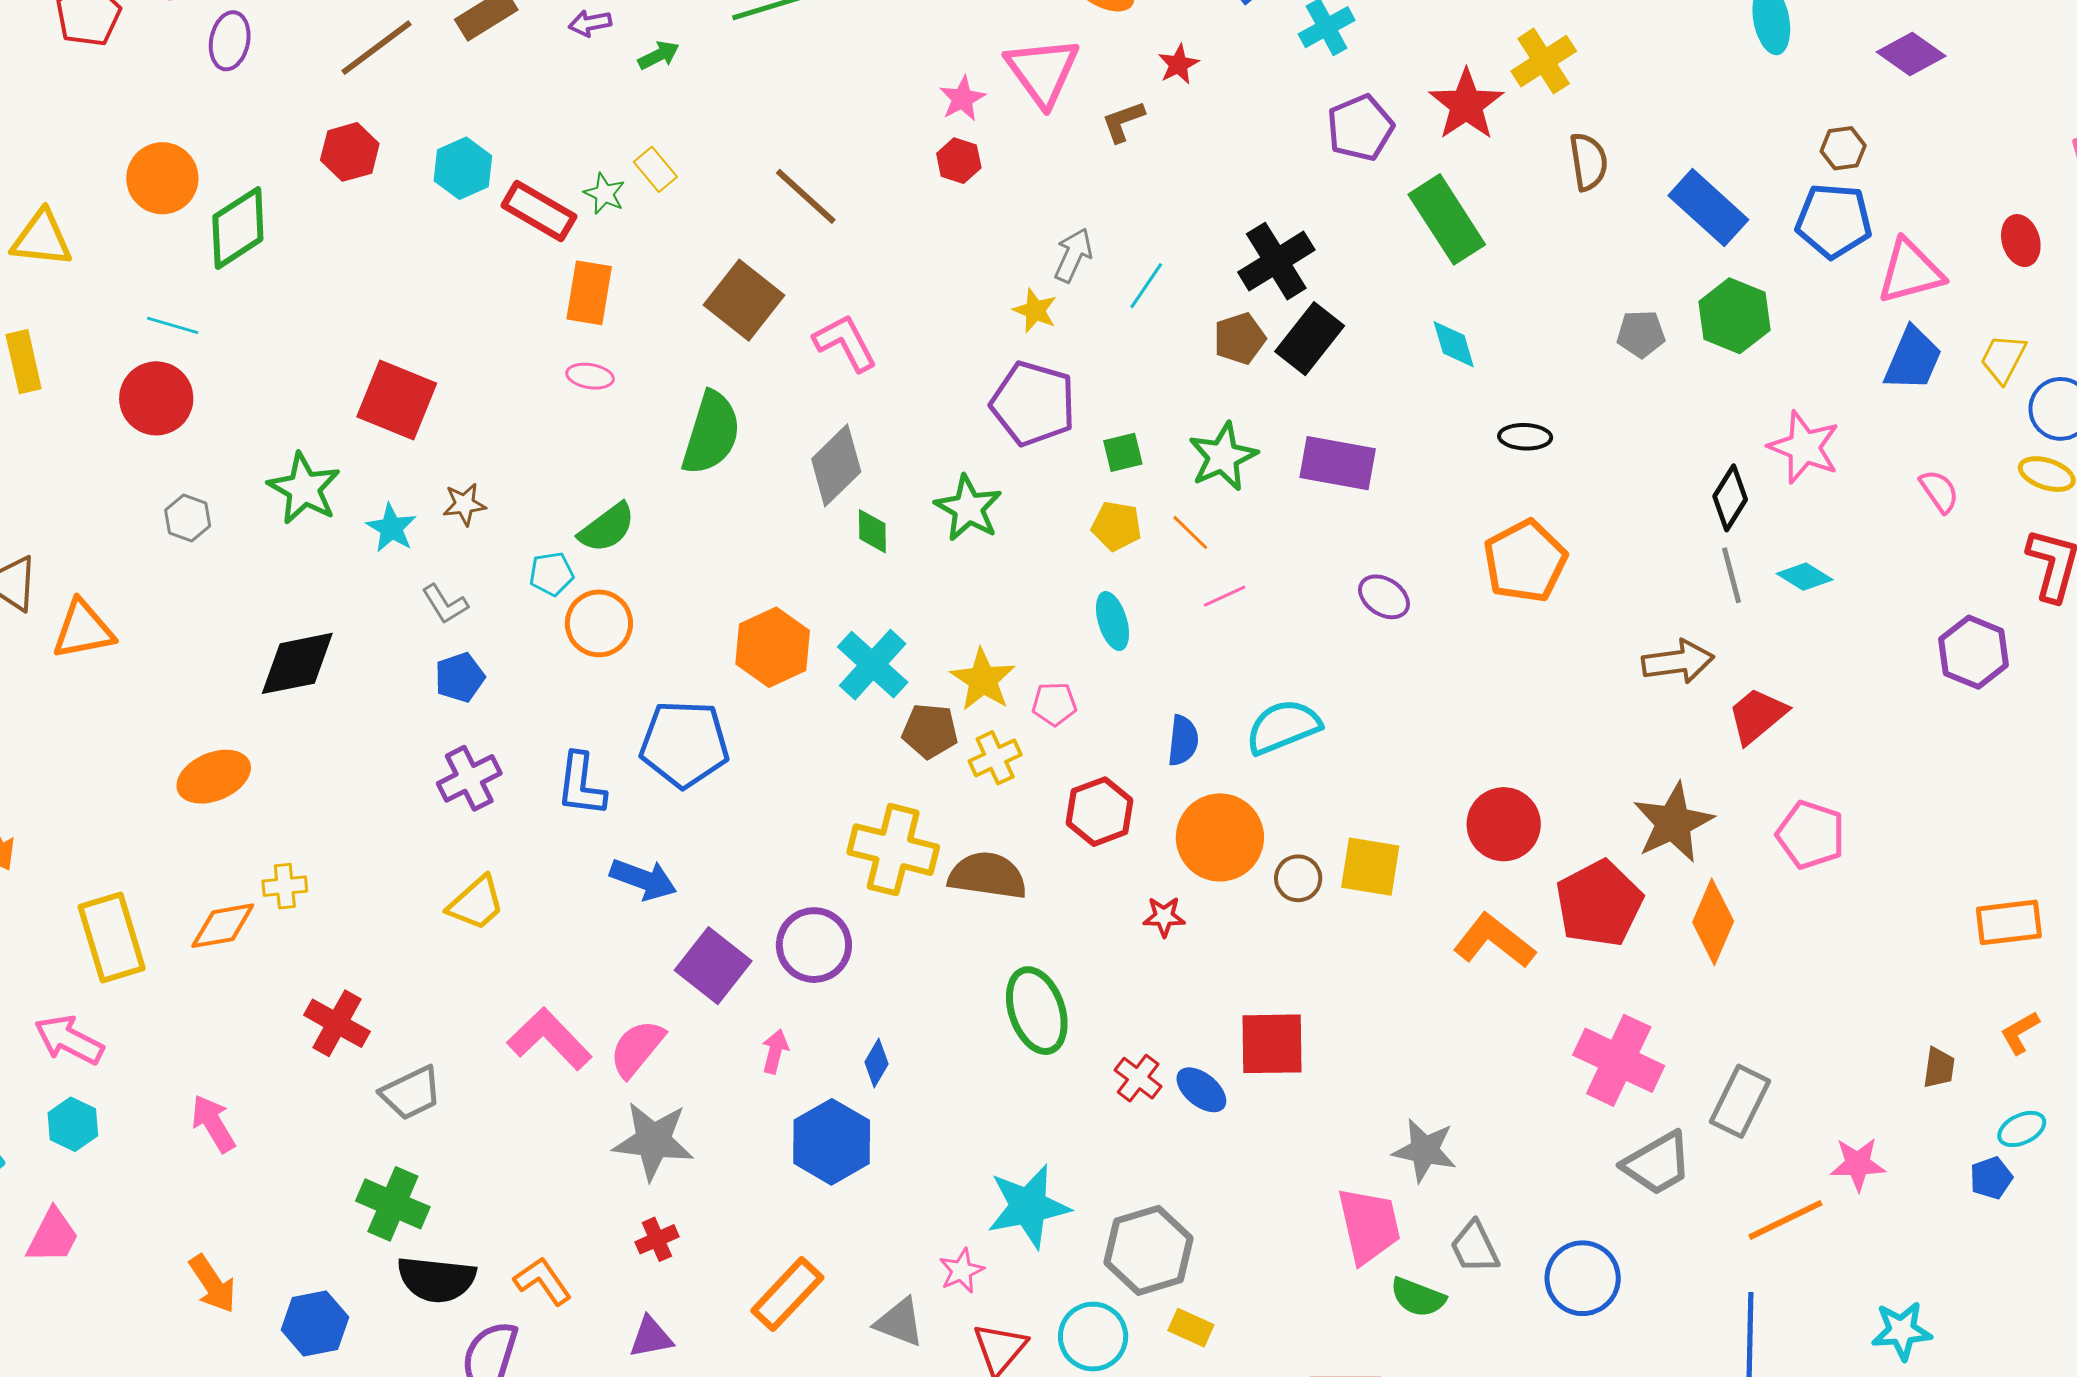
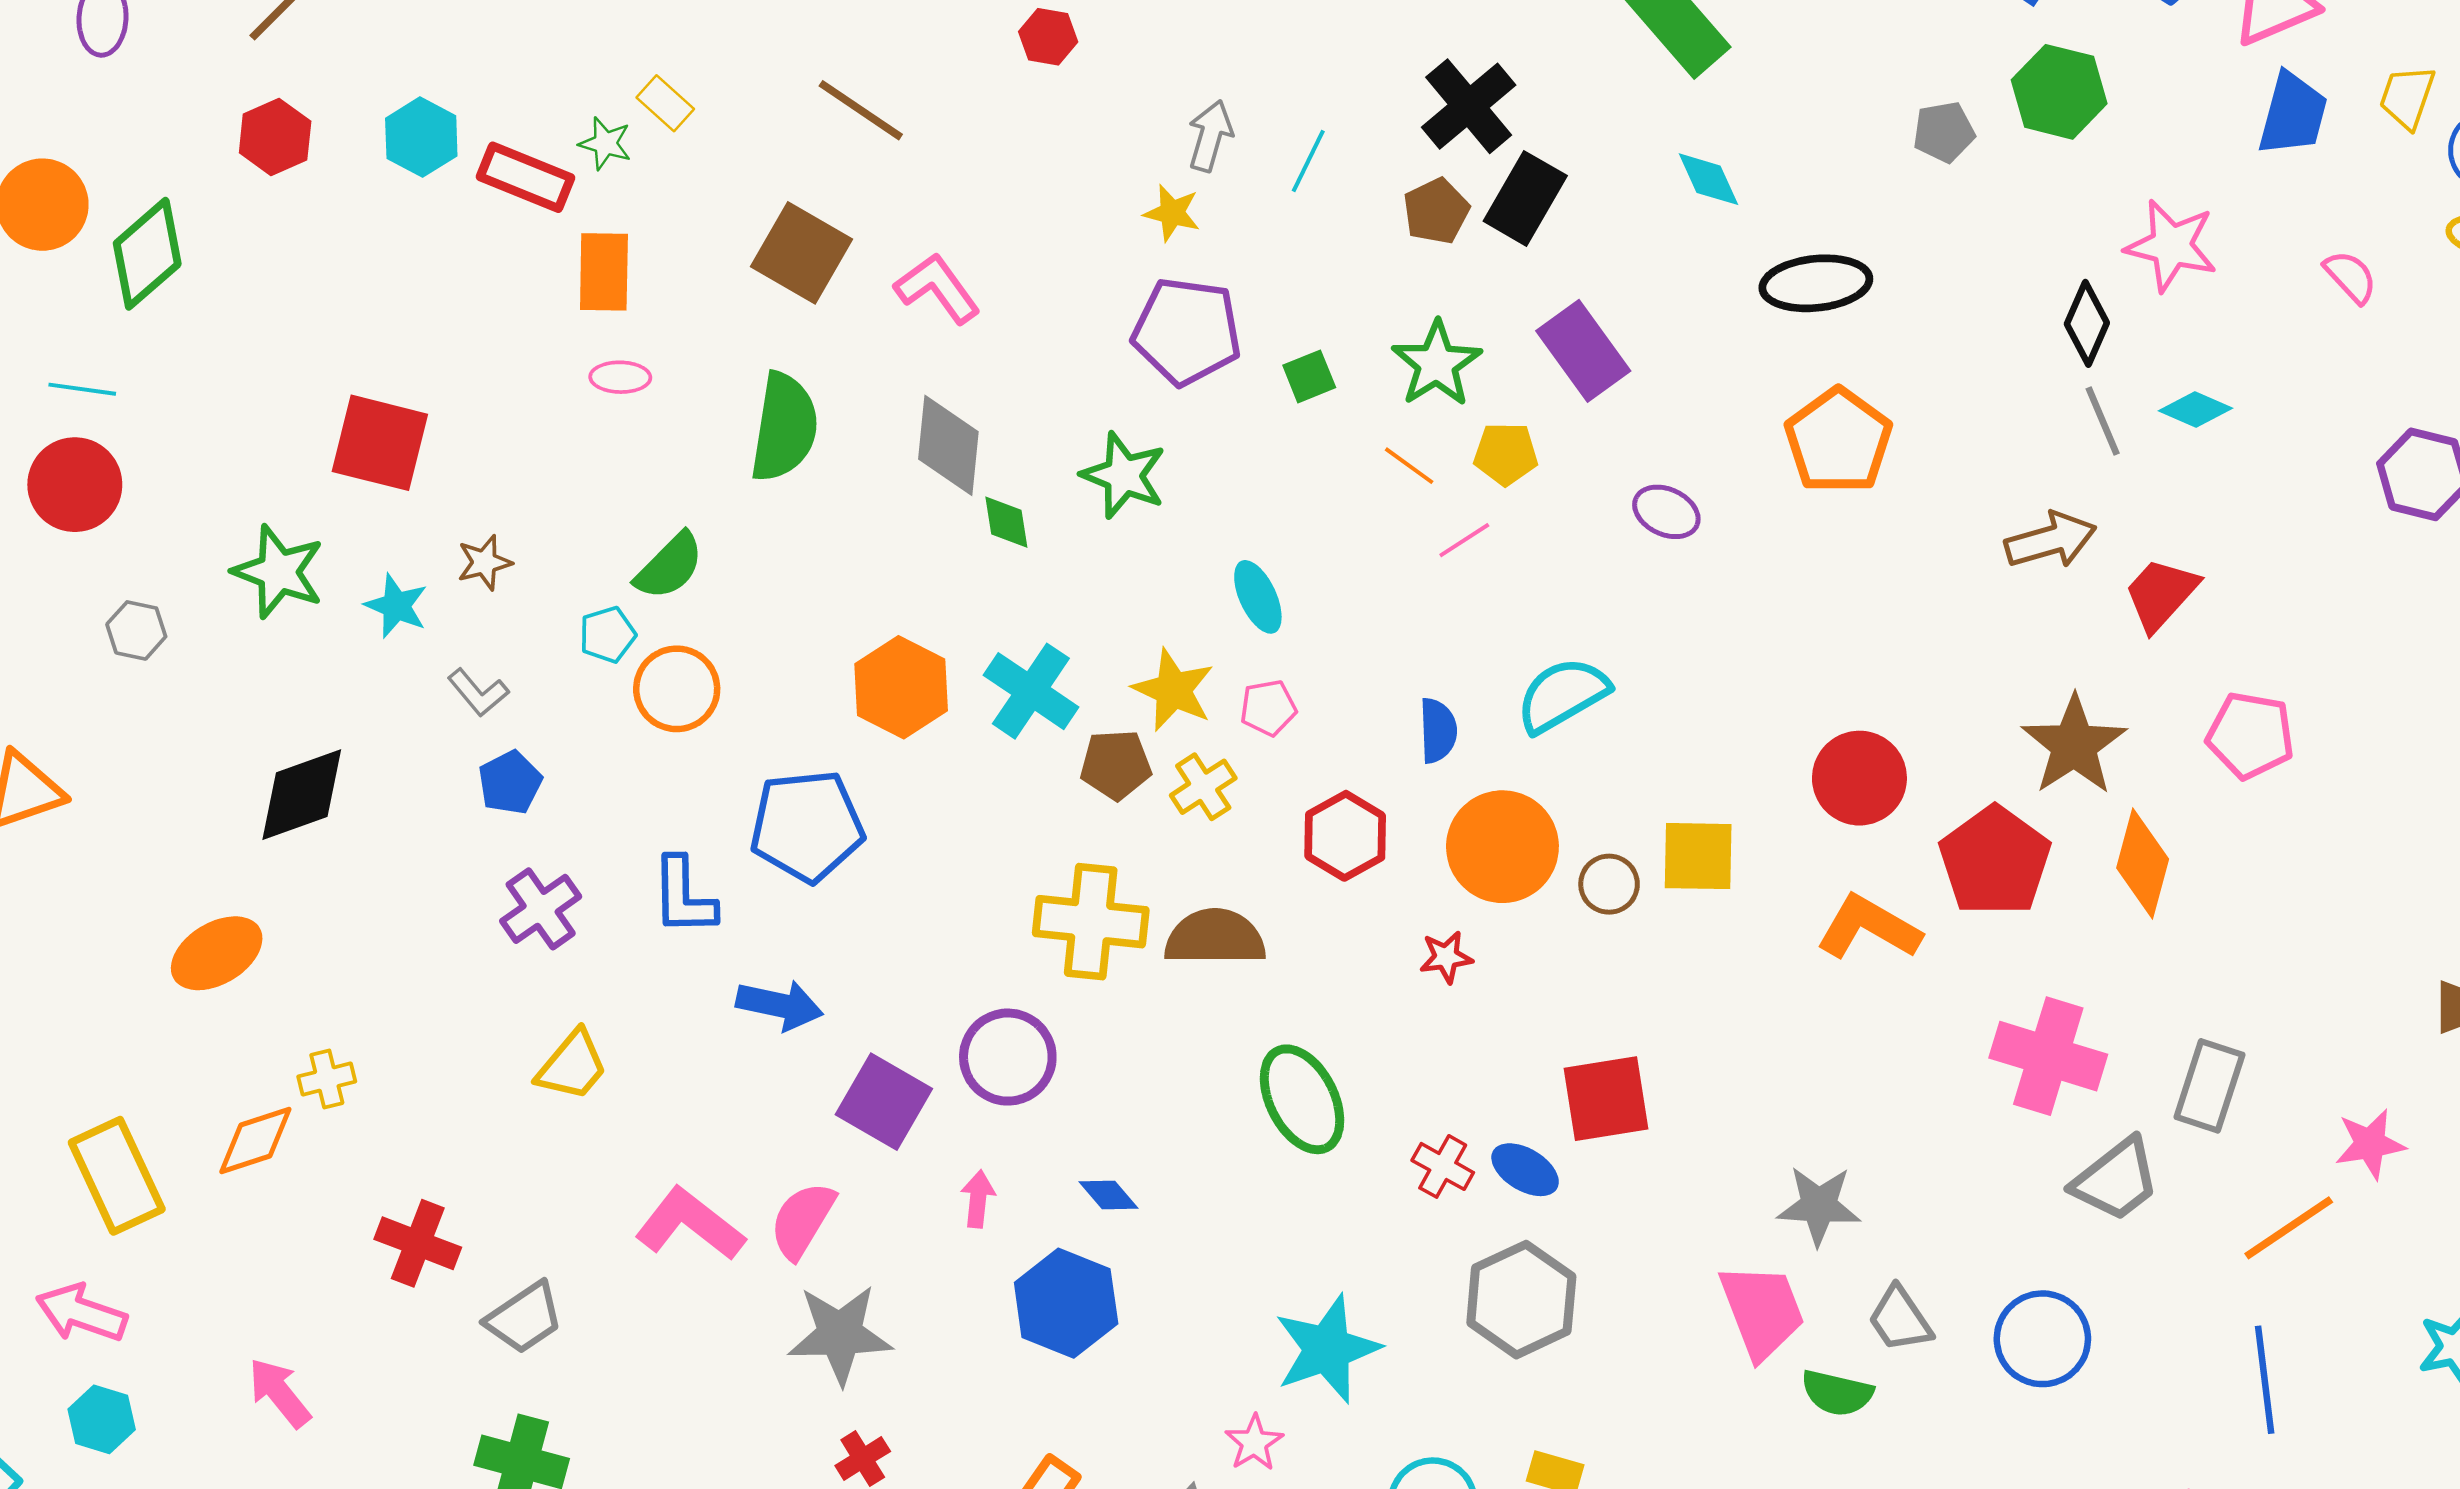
black ellipse: (1525, 437) -> (1816, 283), size x1.6
purple rectangle: (1338, 463) -> (1583, 351), turned 52
gray diamond: (836, 465) -> (948, 445), turned -32
yellow pentagon: (1116, 526) -> (1506, 454), moved
cyan ellipse: (1113, 621) -> (1258, 597), moved
blue diamond: (877, 1063) -> (1109, 1195), turned -63
gray hexagon: (1149, 1250) -> (1521, 1300), moved

